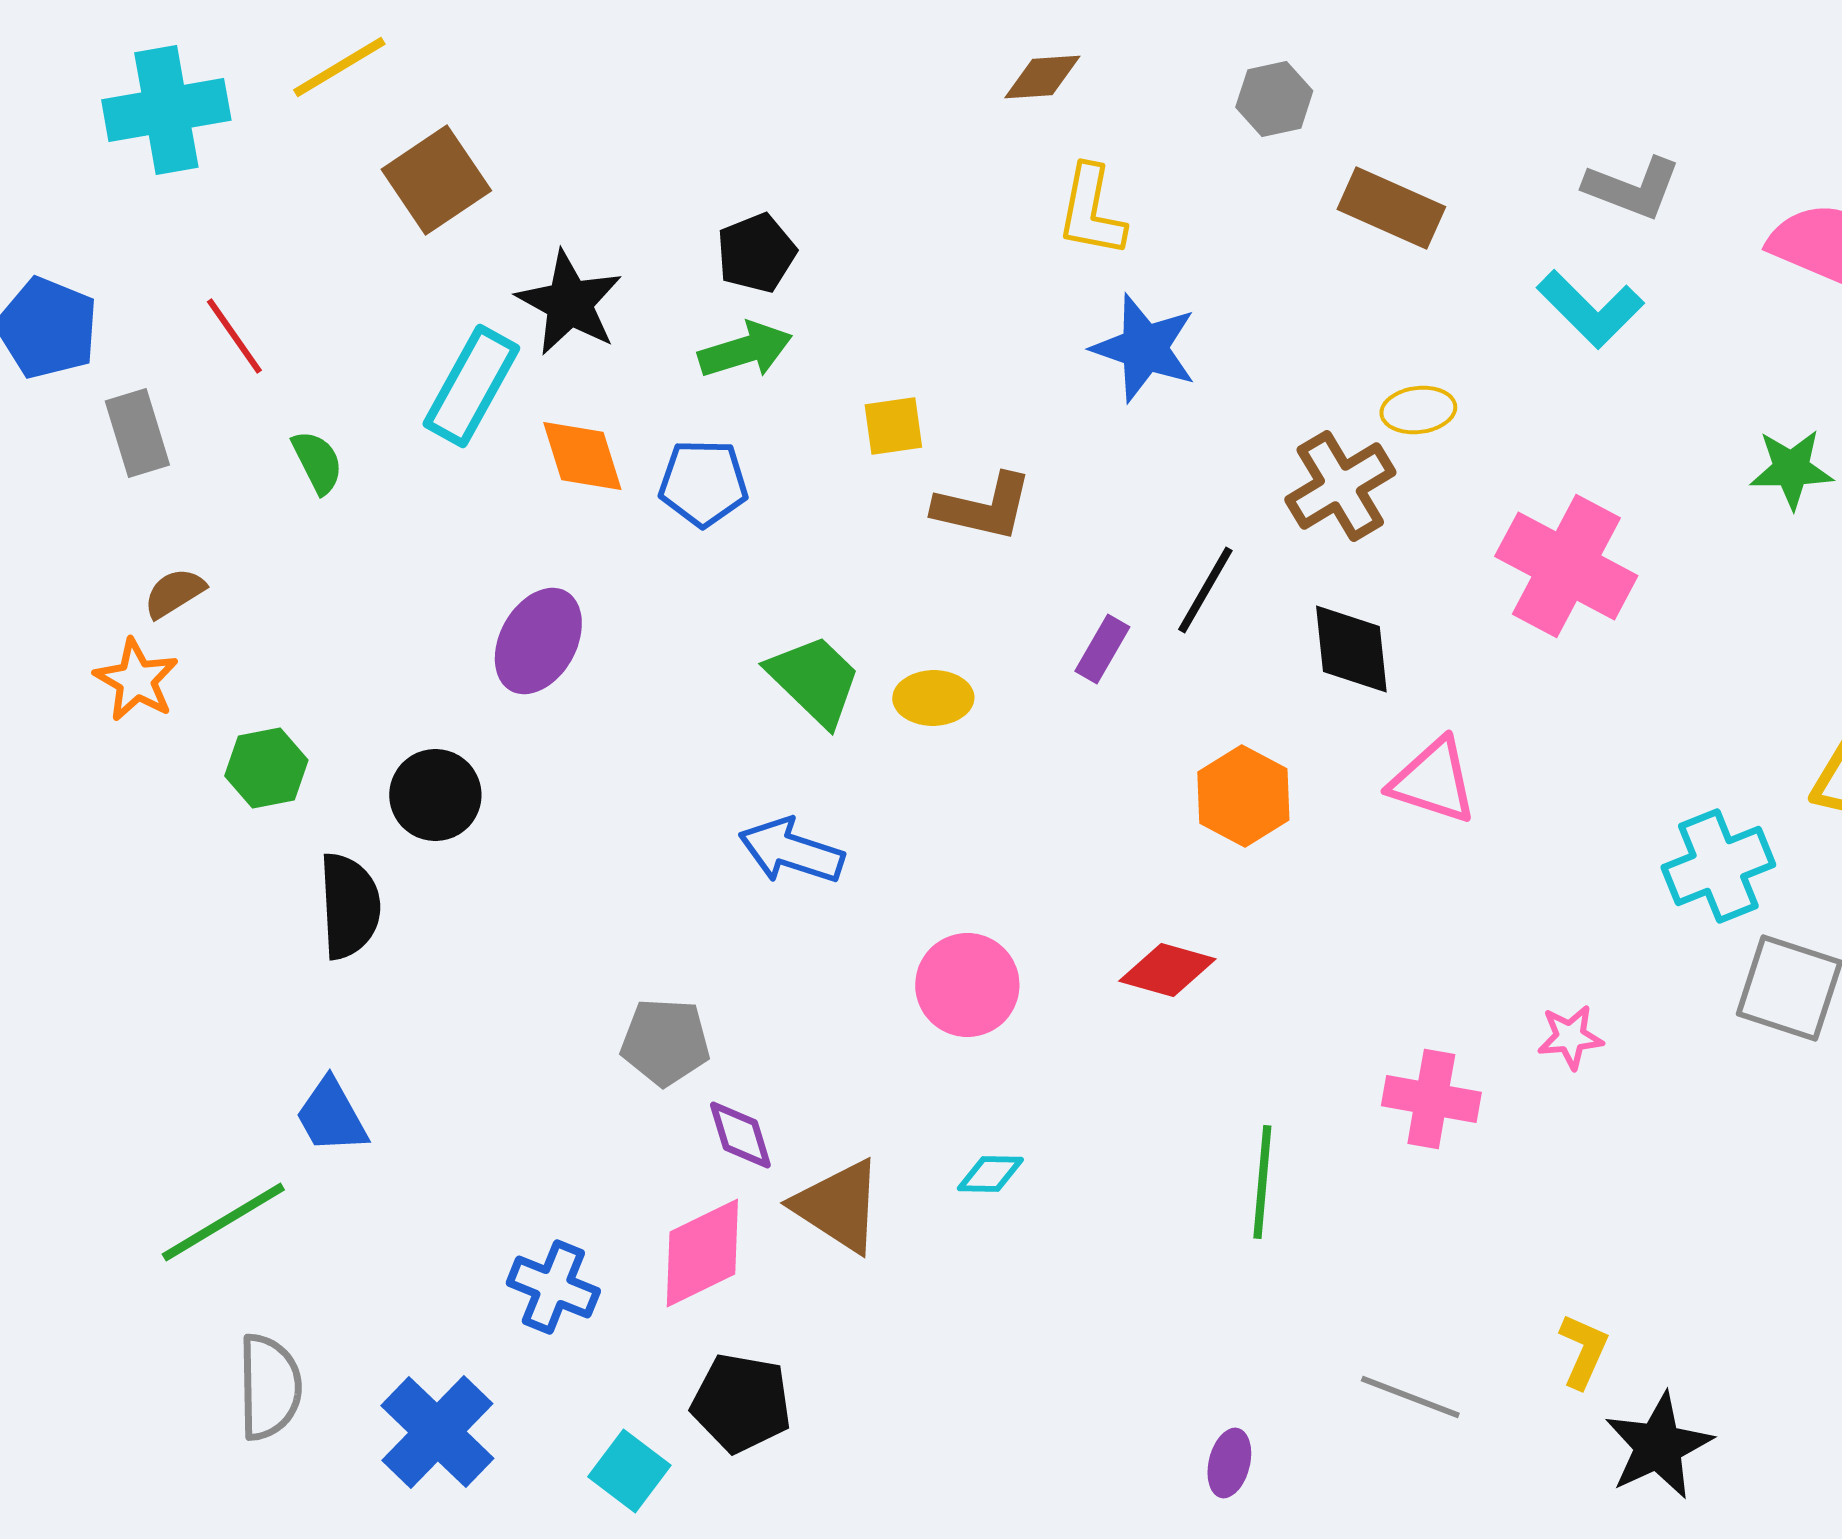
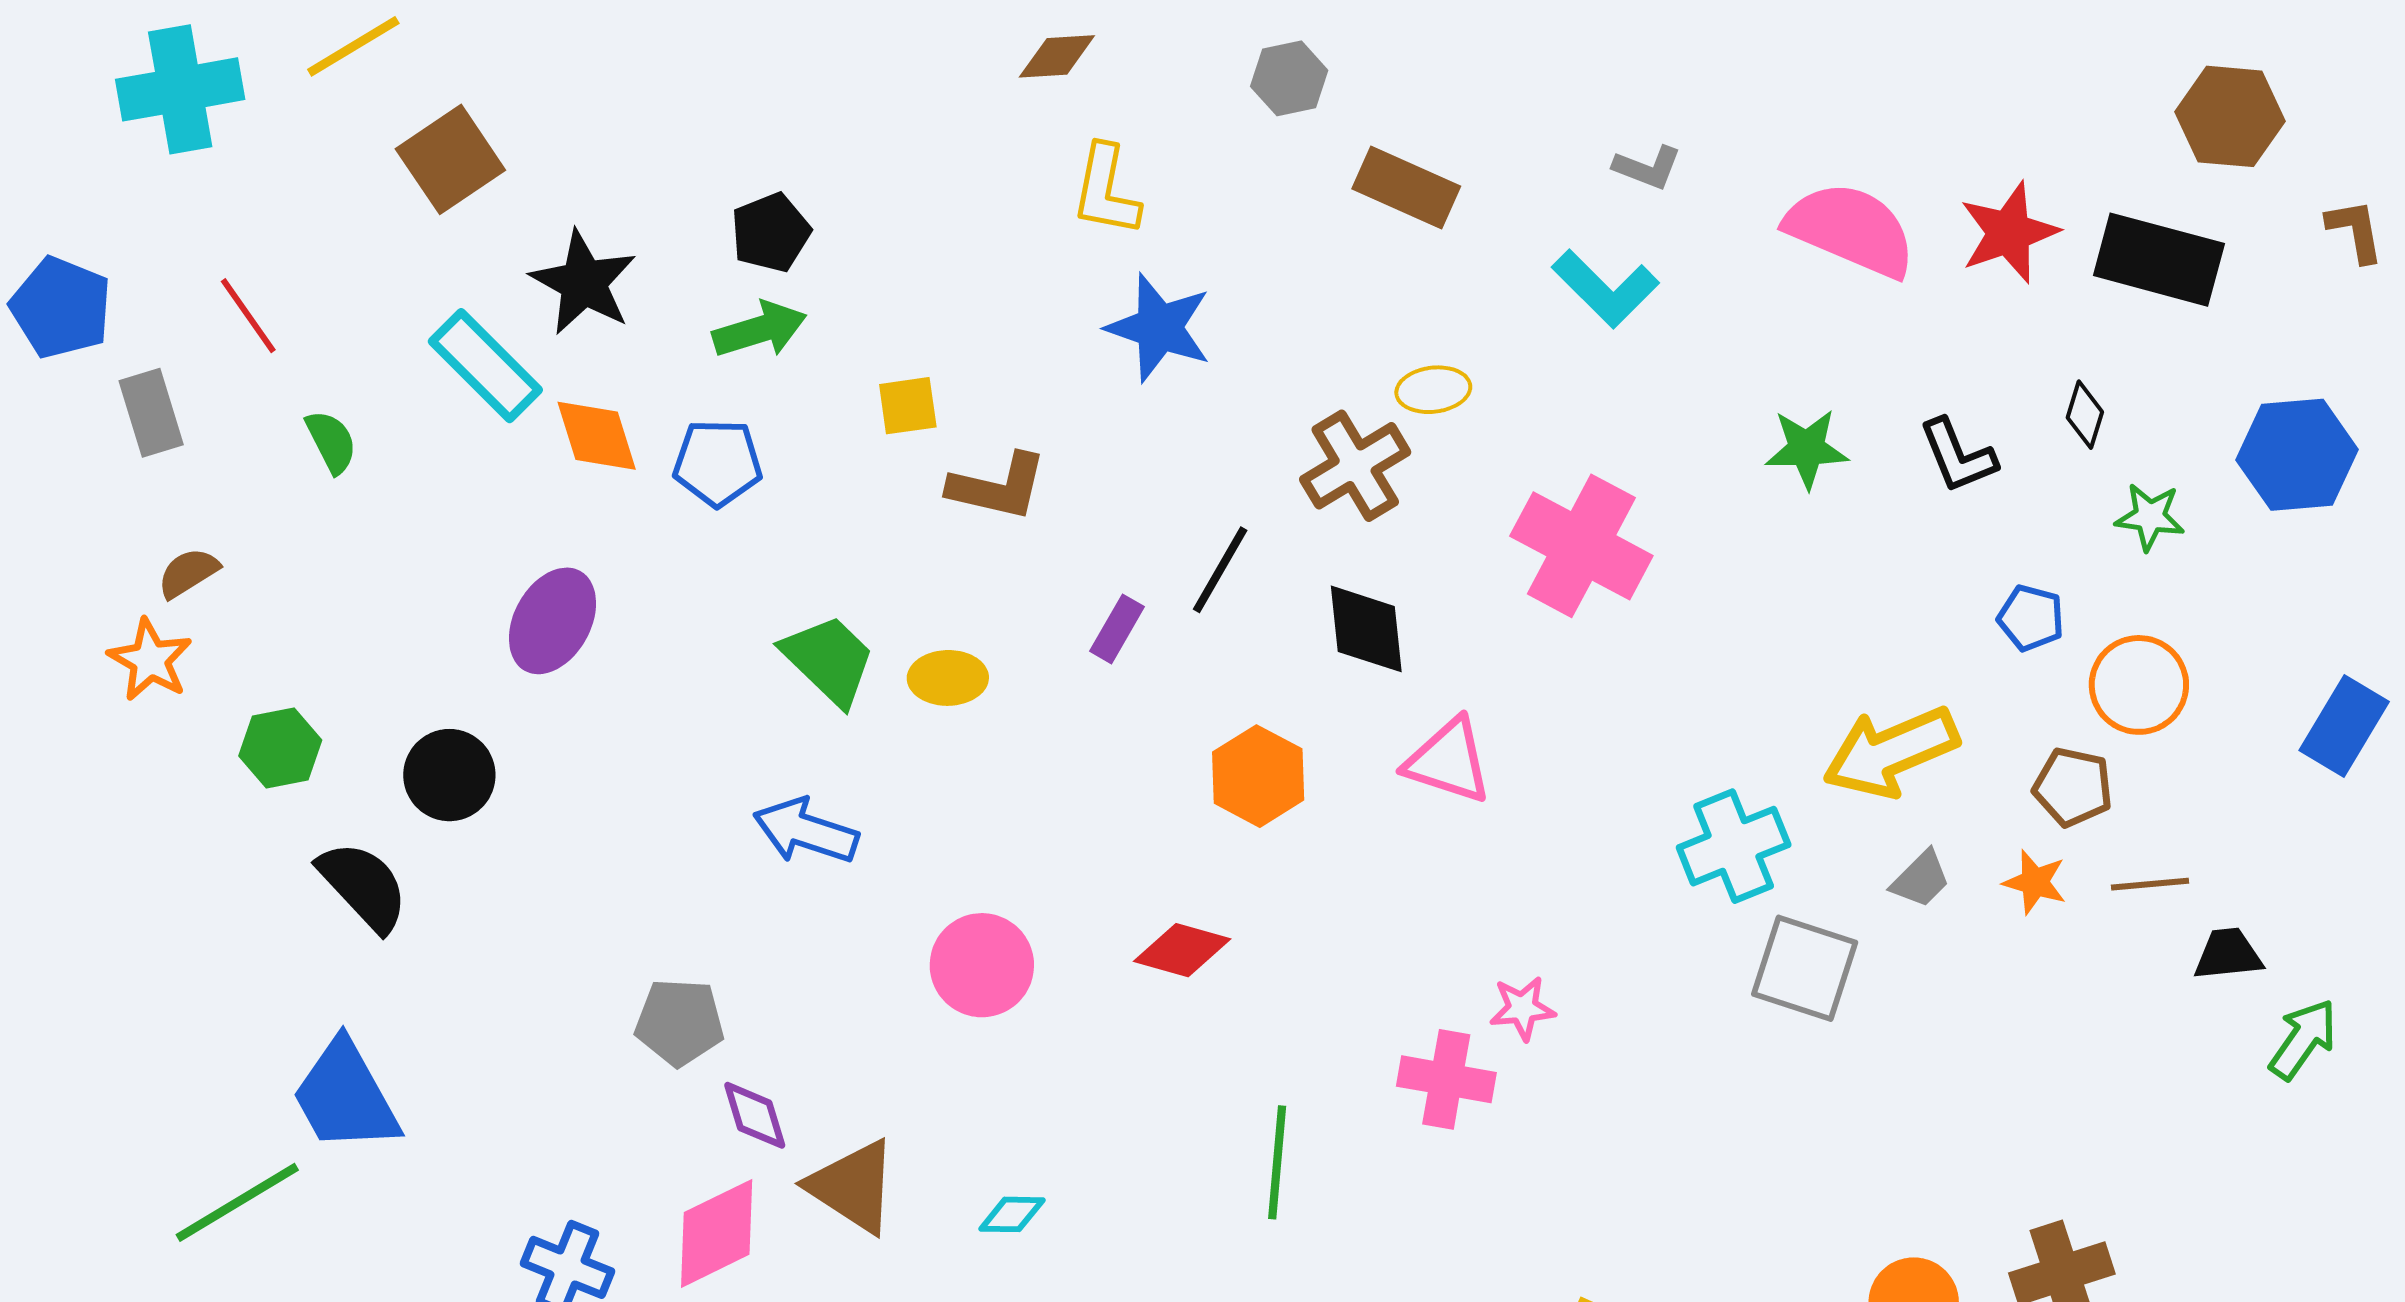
gray L-shape: (1632, 188) -> (1647, 167), size x0.7
cyan rectangle: (471, 386) -> (485, 366), turned -74
black semicircle: (349, 906) -> (363, 886), turned -40
pink star: (1570, 1037) -> (1522, 1008), moved
blue trapezoid: (331, 1116) -> (345, 1096), size x1.5
cyan diamond: (990, 1174) -> (1012, 1214), moved

